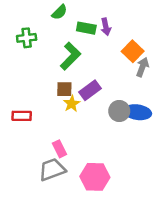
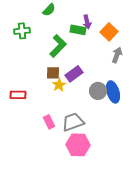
green rectangle: (86, 28) -> (78, 30), moved
orange square: (133, 51) -> (109, 32), moved
blue ellipse: (138, 112) -> (113, 92), turned 65
gray trapezoid: (52, 170) -> (73, 122), moved

